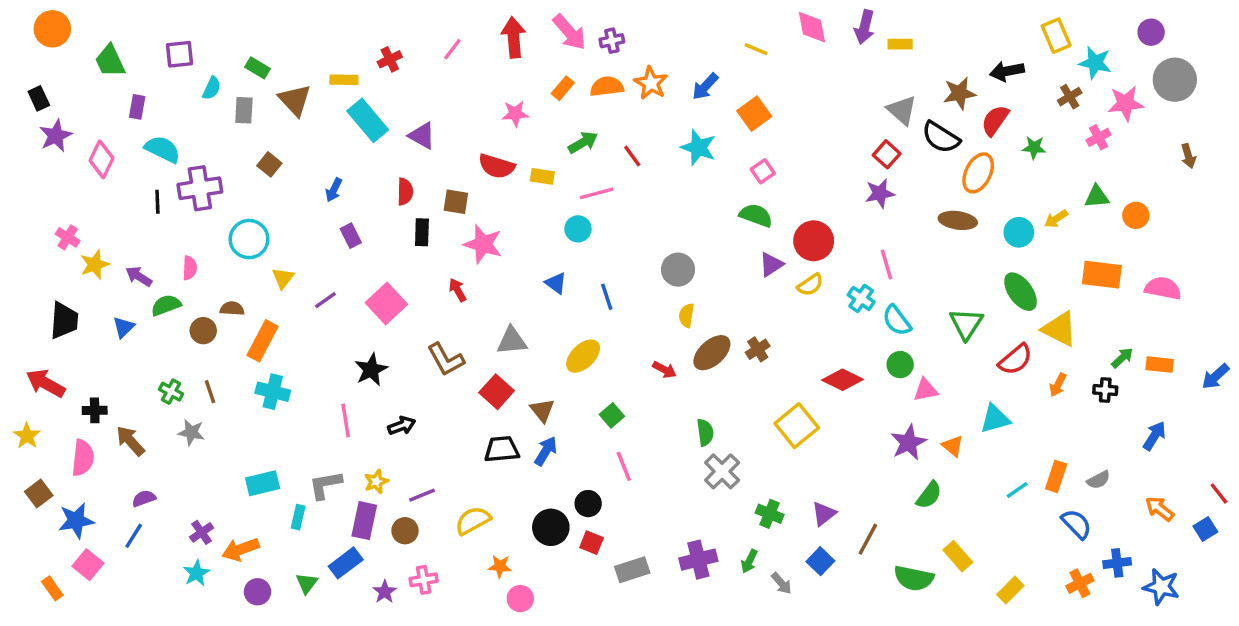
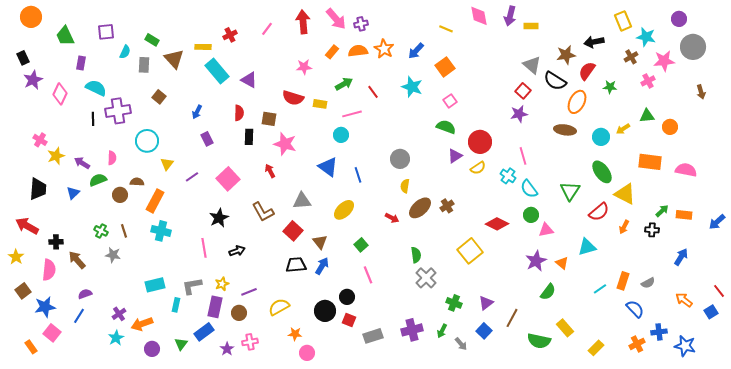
blue triangle: (556, 283) -> (328, 167), size x1.5

